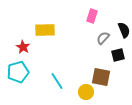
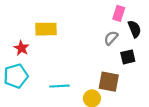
pink rectangle: (92, 16) -> (119, 13), moved
cyan line: (57, 81) -> (59, 86), turned -60

